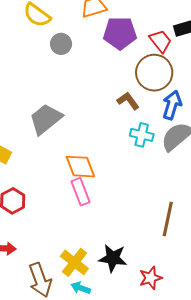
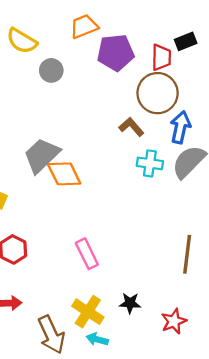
red trapezoid: (160, 41) -> (161, 57), turned 45
orange diamond: (80, 167) -> (64, 174), moved
pink rectangle: (81, 192) -> (87, 254), moved
black star: (113, 258) -> (130, 303), size x0.7

